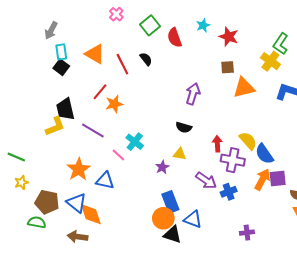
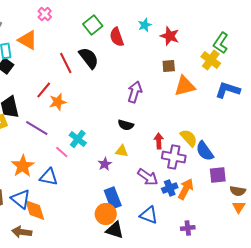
pink cross: (116, 14) -> (45, 14), moved
orange triangle: (95, 54) -> (28, 40), moved
black semicircle: (146, 59) -> (89, 58), size x1.6
orange arrow: (262, 179) -> (186, 189), moved
blue triangle: (193, 219) -> (149, 215), moved

